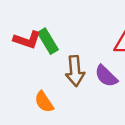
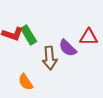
purple semicircle: (106, 76) -> (68, 48), moved

